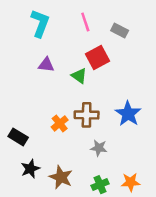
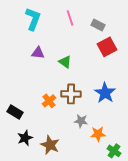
red square: (98, 57) -> (107, 47), moved
orange star: (131, 182) -> (98, 134), moved
green cross: (100, 185) -> (114, 151), moved, turned -32

